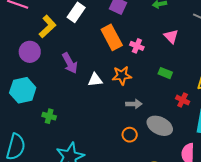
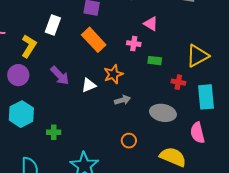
pink cross: (137, 46) -> (134, 44), moved
gray arrow: (134, 104) -> (122, 100), moved
orange circle: (130, 135) -> (129, 141), moved

